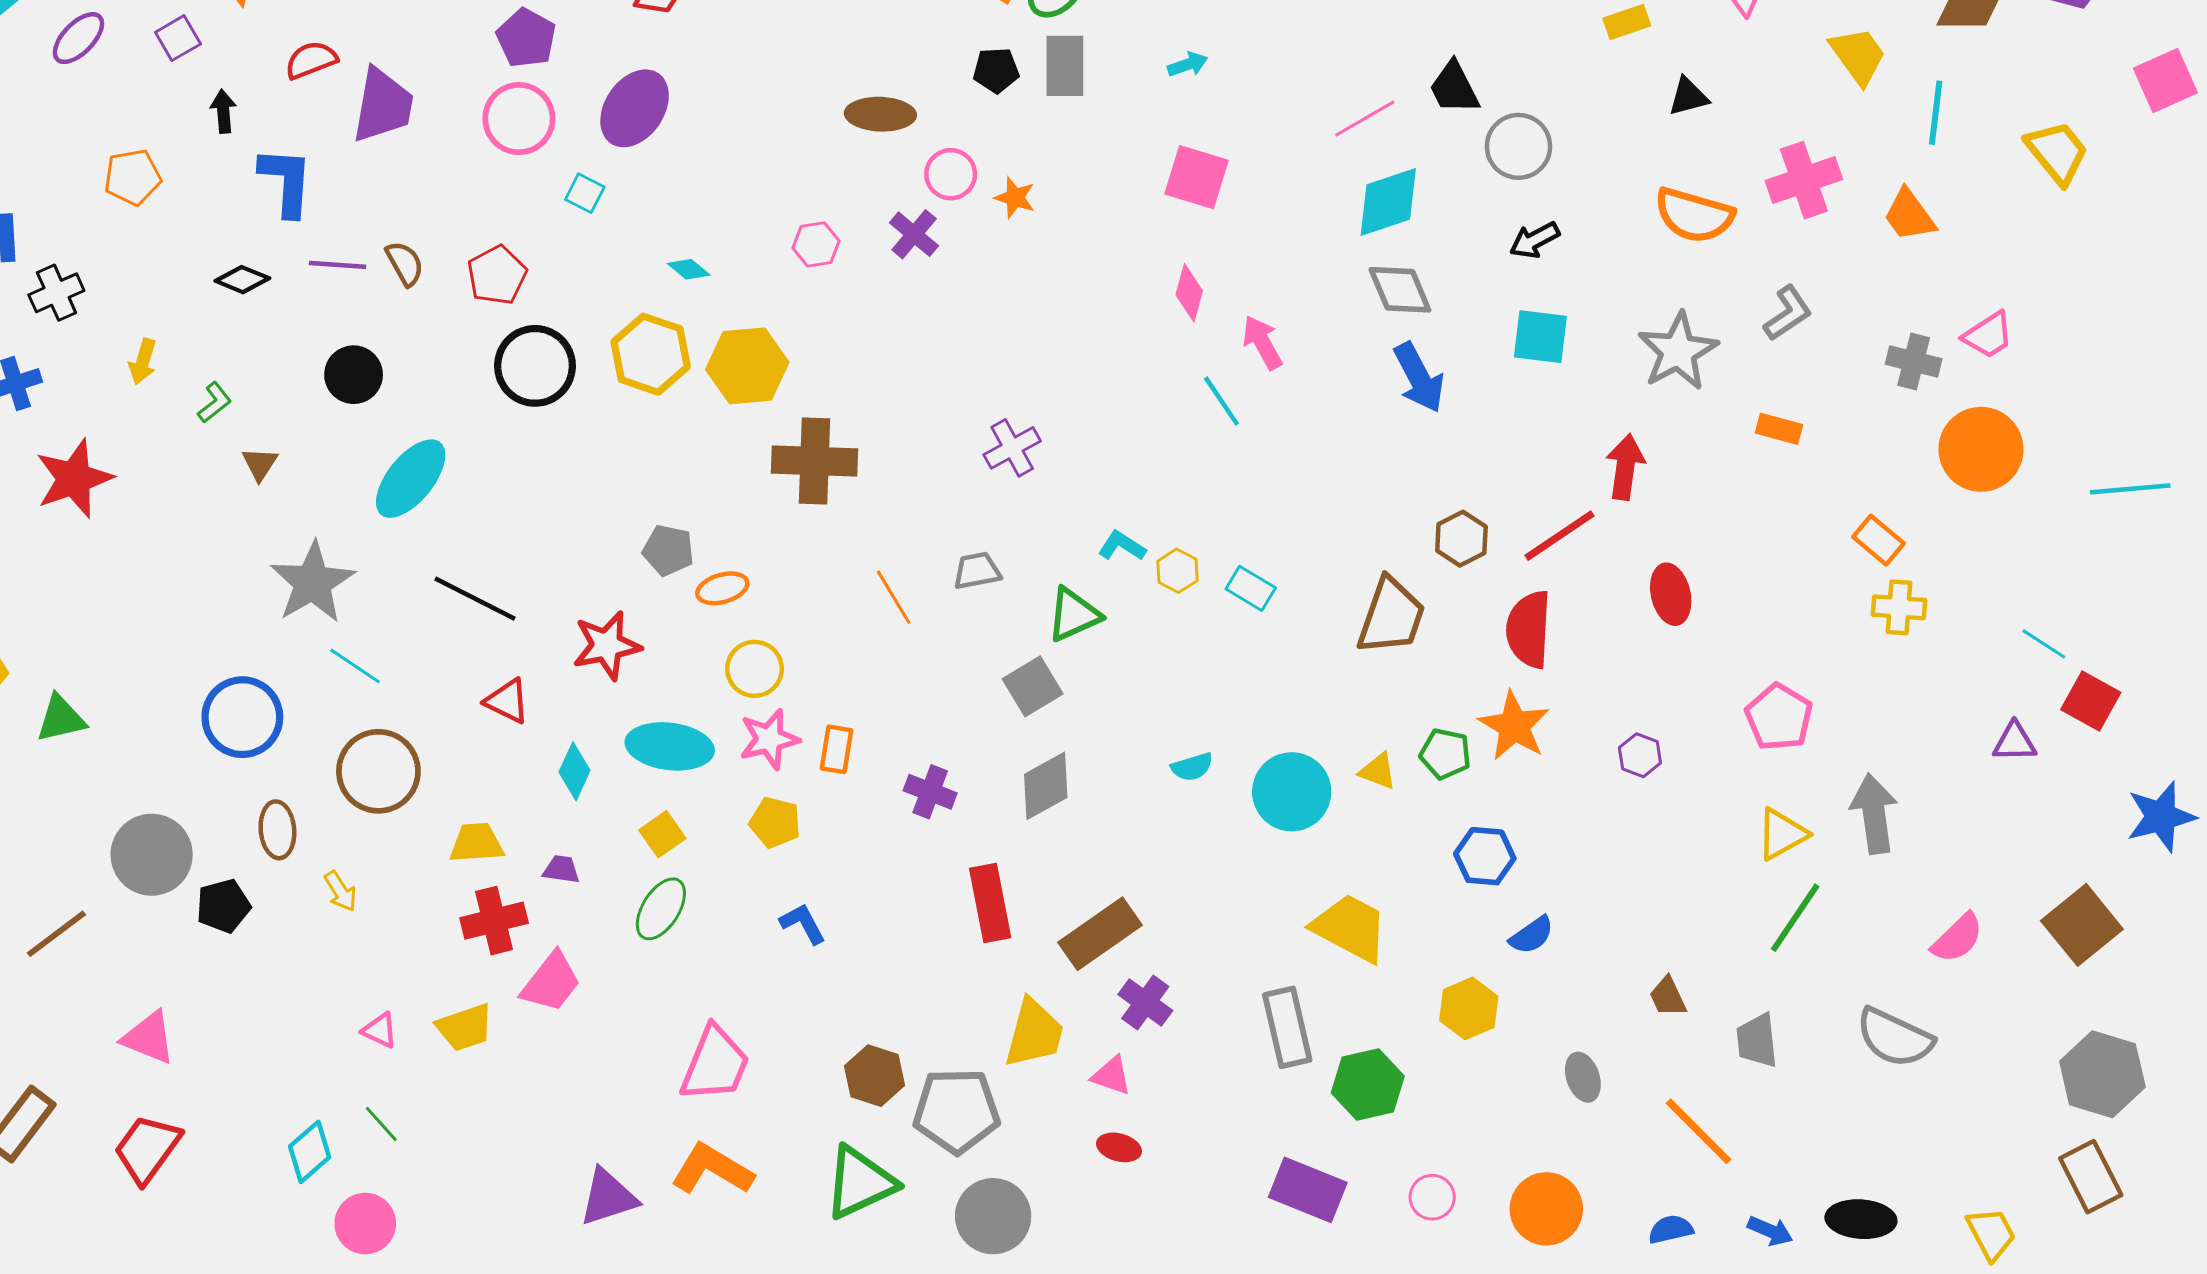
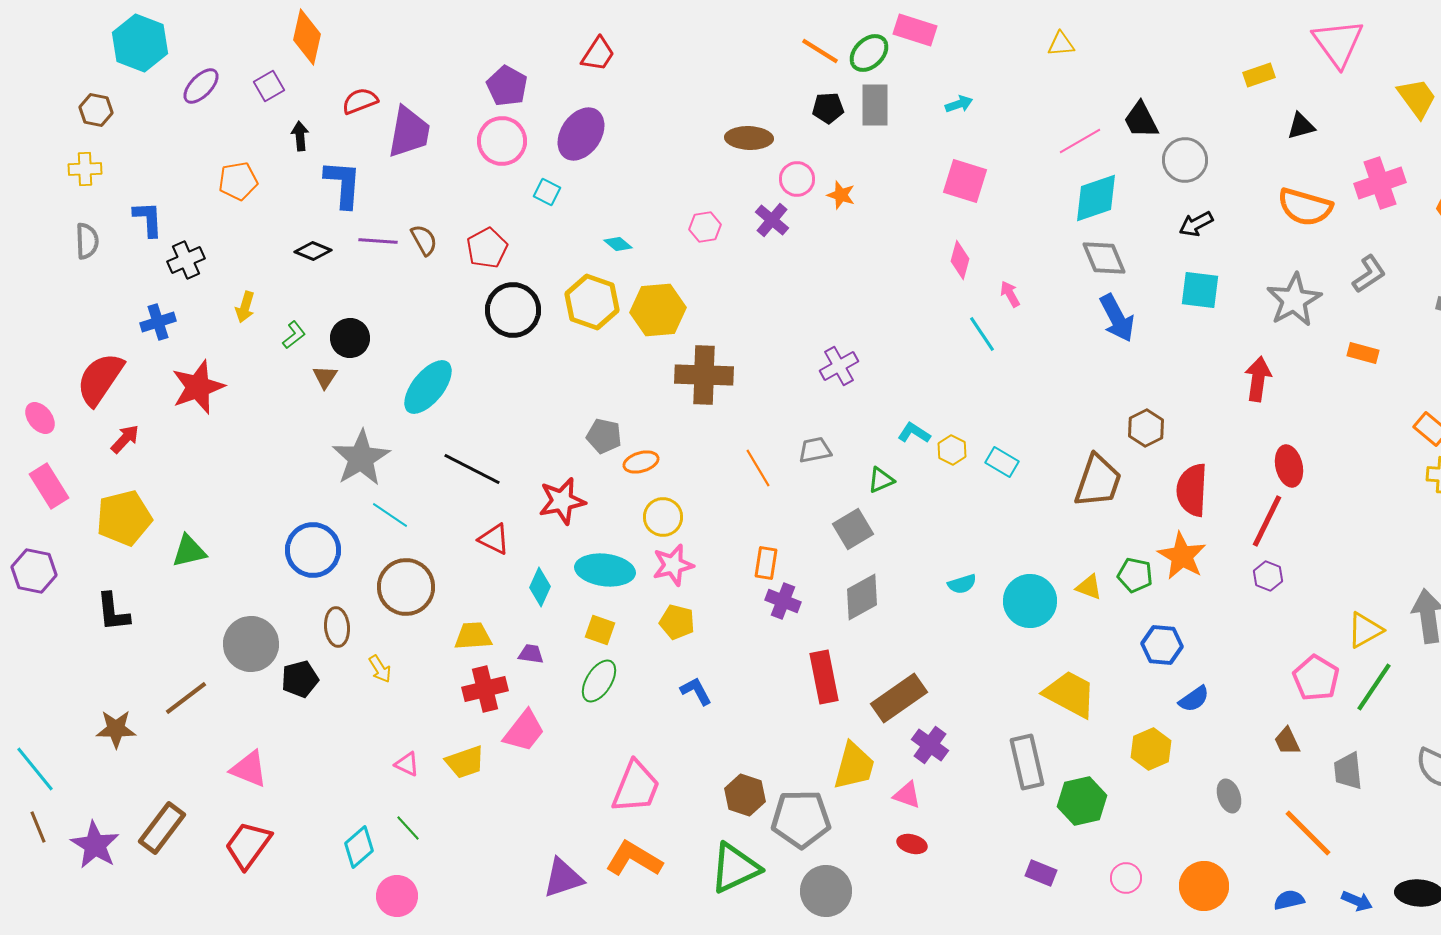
pink arrow: (1262, 342) -> (1010, 294), size x0.7
black circle: (354, 375) -> (350, 338), moved
red line: (1559, 536) -> (1267, 521), moved, turned -30
green triangle: (1074, 615) -> (881, 480), size x0.7
pink pentagon: (1779, 717) -> (1316, 678), moved
orange rectangle: (836, 749) -> (766, 563), moved
yellow square: (662, 834) -> (600, 630), turned -36
purple rectangle: (1308, 1190) -> (1041, 873), size x0.6

